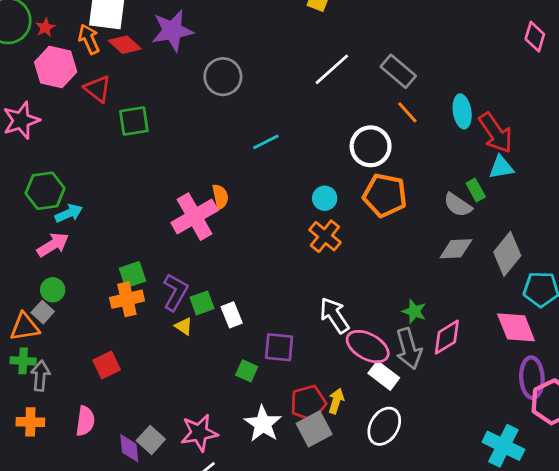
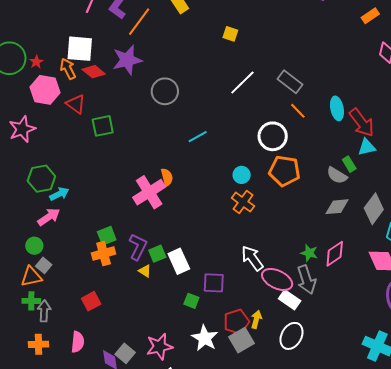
green circle: (53, 290) -> (34, 246), moved
white rectangle: (232, 315) -> (179, 261), size x1.4
pink diamond: (447, 337) -> (335, 254), moved

